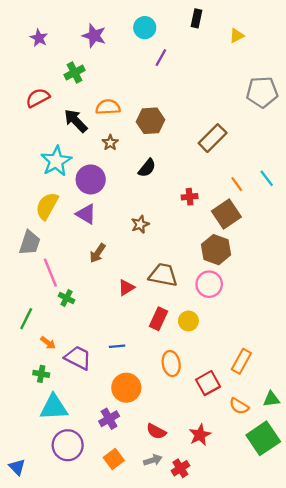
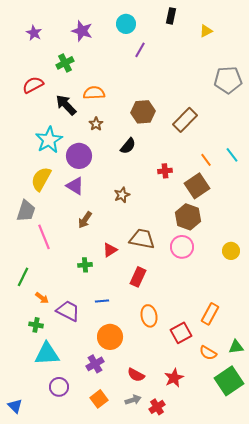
brown hexagon: (150, 121) -> (143, 112), moved
green cross: (66, 298) -> (85, 265), moved, turned -32
yellow circle: (188, 321) -> (231, 251), moved
purple circle: (68, 445) -> (59, 387), size x0.7

